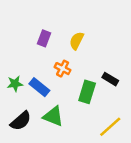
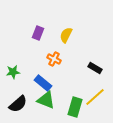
blue rectangle: (39, 87) -> (43, 83), moved
green rectangle: (87, 92) -> (75, 107), moved
yellow line: (110, 127) -> (95, 97), moved

